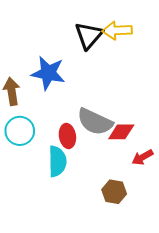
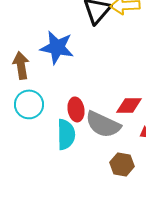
gray semicircle: (95, 122) -> (103, 124), moved

